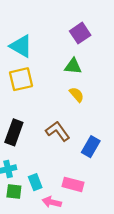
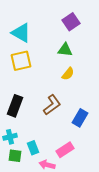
yellow semicircle: (77, 95) -> (68, 74), turned 80
brown L-shape: (58, 131) -> (52, 105), turned 90
pink rectangle: (73, 184) -> (65, 150), turned -48

